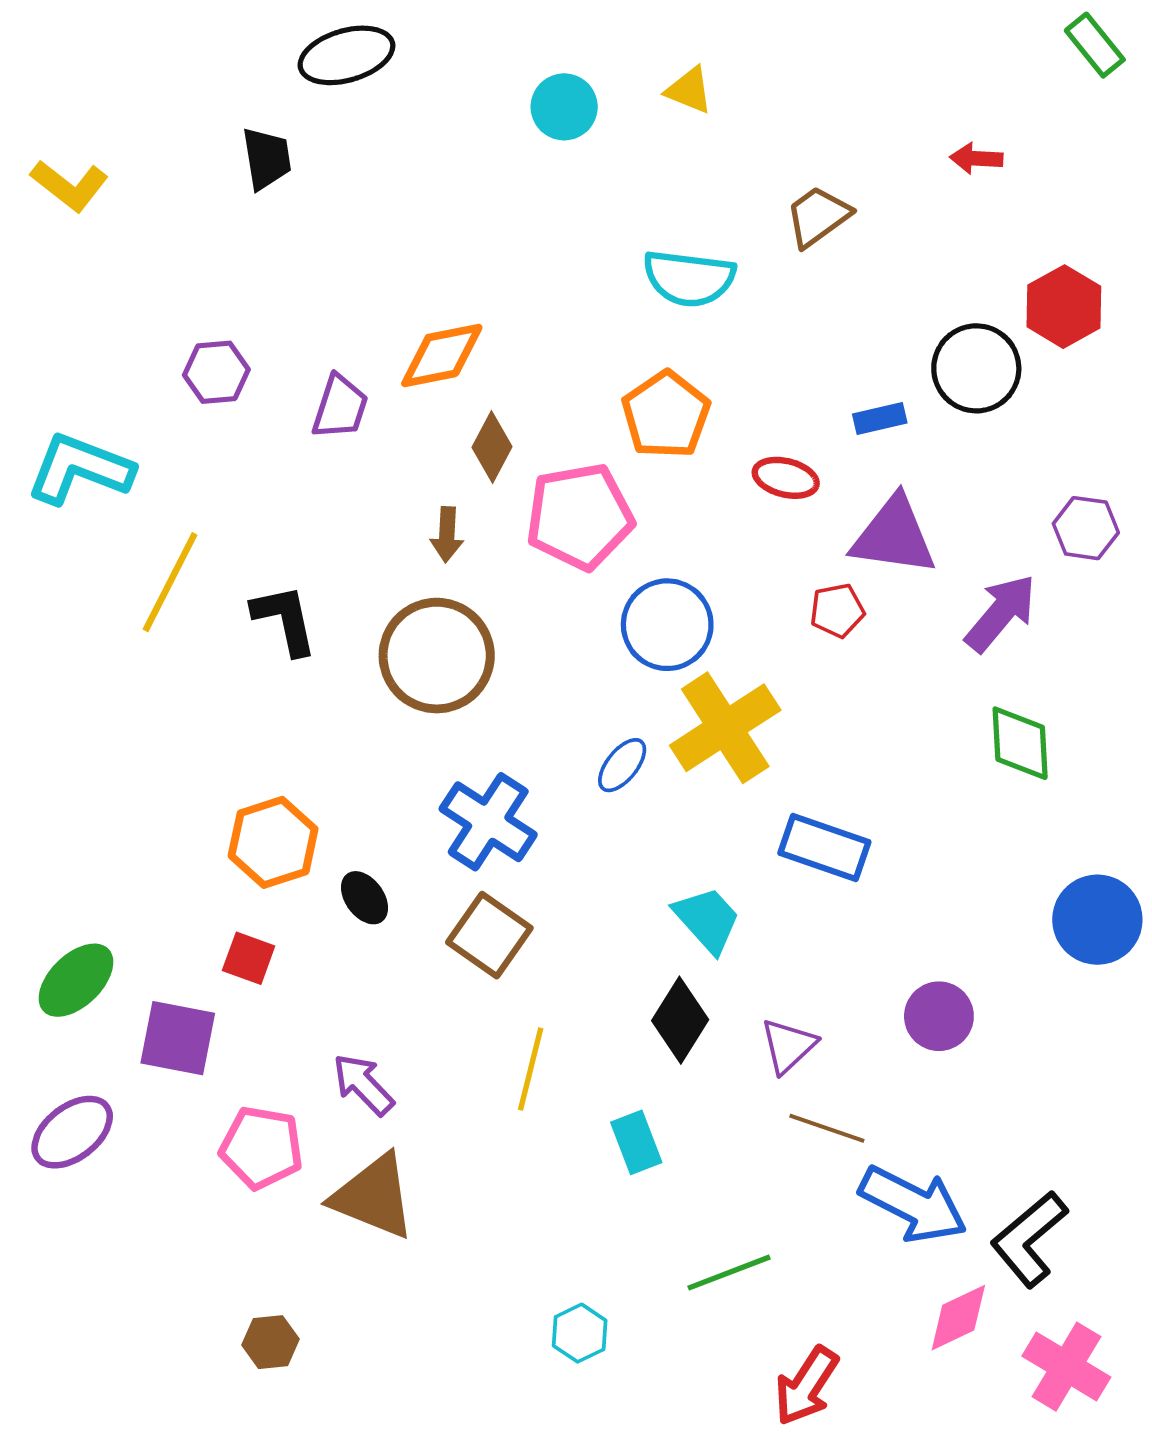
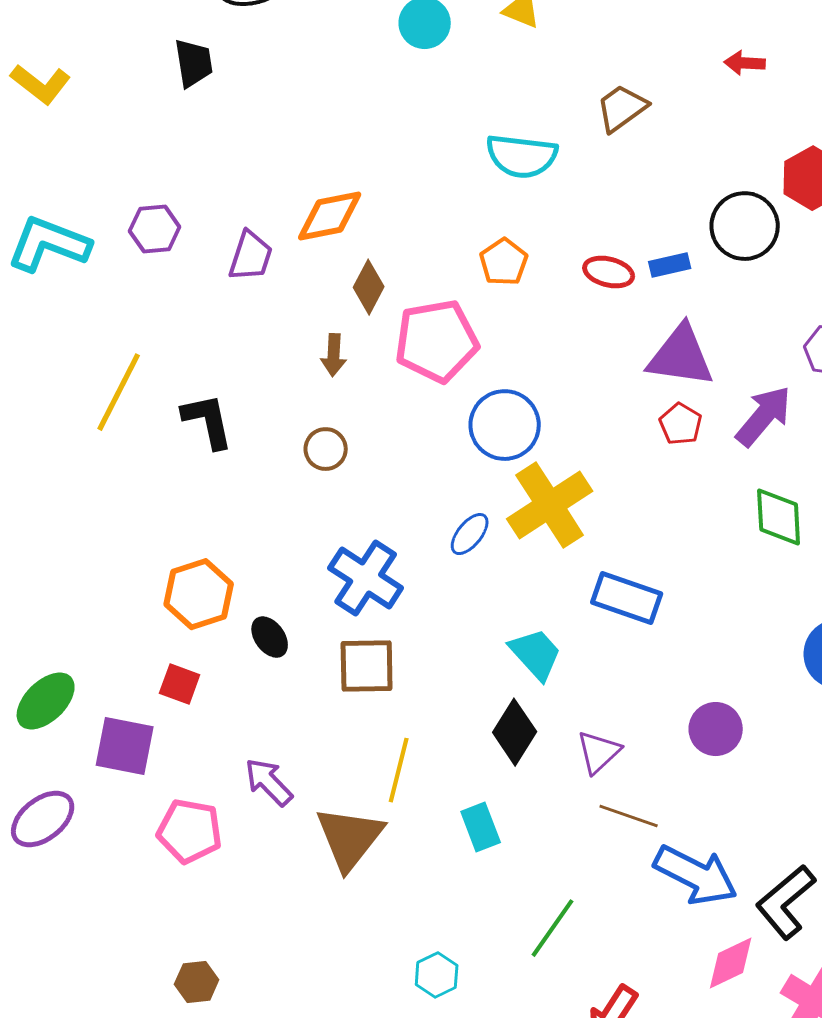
orange pentagon: (666, 415) -> (504, 262), size x0.7
cyan L-shape: (80, 469) -> (49, 244), moved
red ellipse: (786, 478) -> (609, 272), moved
red pentagon: (837, 611) -> (681, 424), moved, turned -30
brown circle: (437, 656) -> (326, 449), size x0.5
brown square: (489, 935) -> (367, 666), turned -36
brown triangle: (374, 1197) -> (350, 838), moved, turned 46
green line: (729, 1273) -> (553, 928), turned -34

